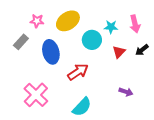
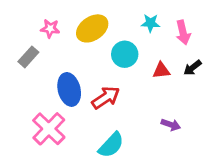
cyan star: (111, 27) -> (150, 23), moved
blue ellipse: (51, 52) -> (69, 89), moved
red triangle: (119, 52) -> (161, 70), turned 40

